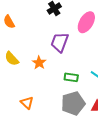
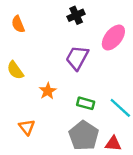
orange star: (39, 63) -> (48, 91), moved
gray pentagon: (73, 103) -> (84, 136), turned -30

